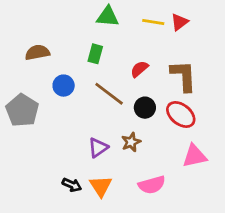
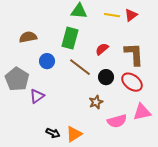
green rectangle: (95, 54) -> (70, 38), size x1.5
purple triangle: (98, 148) -> (37, 96), moved
pink semicircle: (152, 185) -> (117, 121), moved
orange triangle: (101, 186) -> (74, 134), turned 30

